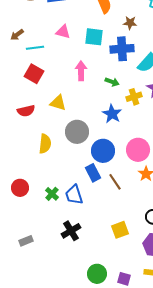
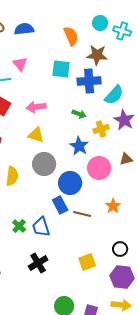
brown star: (130, 23) -> (97, 55), size x1.5
pink triangle: (63, 32) -> (20, 64), moved, turned 35
pink arrow: (81, 71) -> (36, 107), moved, turned -96
yellow triangle: (58, 103) -> (36, 135), moved
pink circle: (138, 150) -> (99, 168), moved
brown line: (115, 182) -> (82, 214), turned -42

